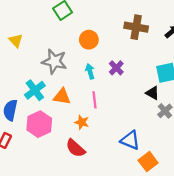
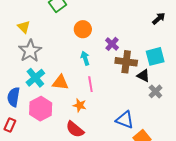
brown cross: (136, 27) -> (126, 62), moved
yellow triangle: (16, 41) -> (24, 27), moved
gray star: (54, 61) -> (30, 51), moved, turned 30
purple cross: (116, 68) -> (112, 44), moved

